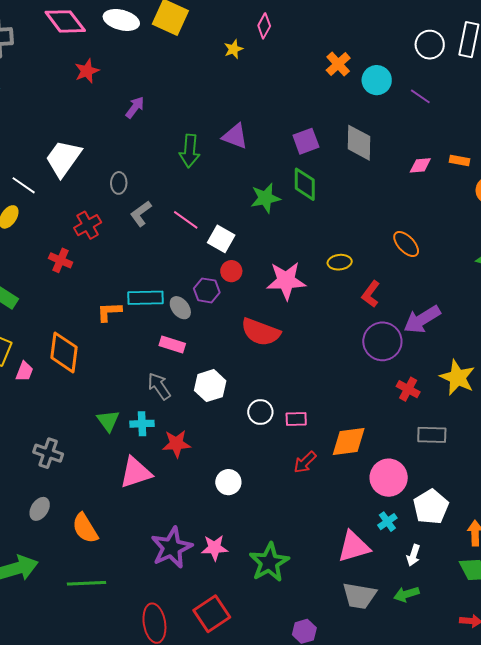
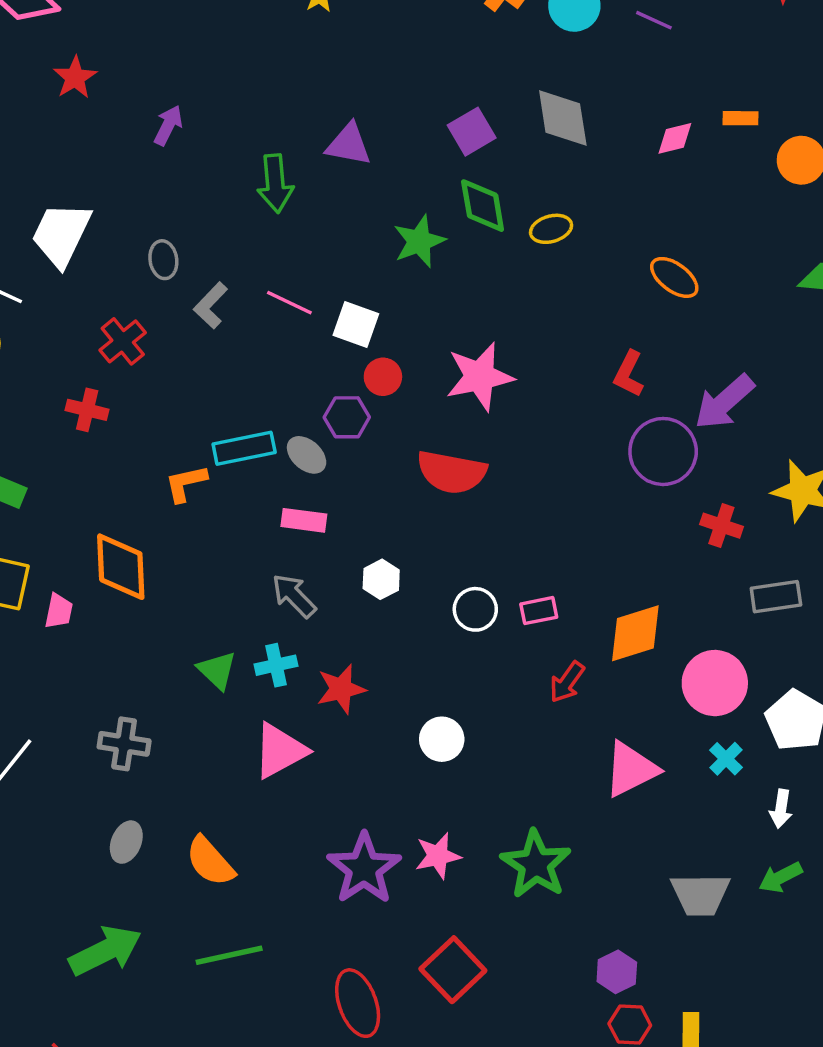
yellow ellipse: (340, 262) -> (551, 229), moved
white hexagon: (210, 386) -> (381, 579), size x0.7
pink triangle: (354, 547) -> (631, 769), moved

